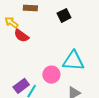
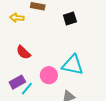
yellow arrow: (11, 22) -> (17, 18), turned -40
red semicircle: (21, 36) -> (23, 52), moved

